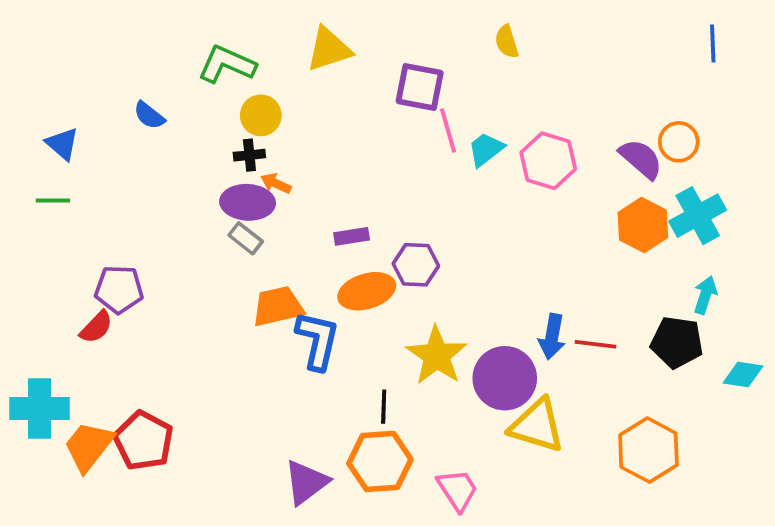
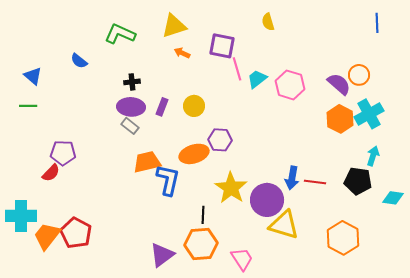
yellow circle: (261, 115) -> (194, 106), moved
orange arrow: (276, 183) -> (182, 53), moved
purple rectangle: (352, 236) -> (162, 107), moved, turned -60

